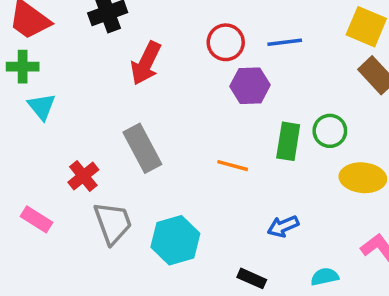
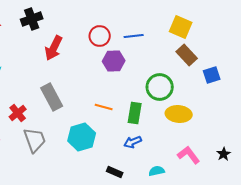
green circle: (330, 131) -> (160, 87), size x1.4
green rectangle: (288, 141) -> (135, 113), moved
cyan hexagon: (175, 240) -> (82, 137), moved

